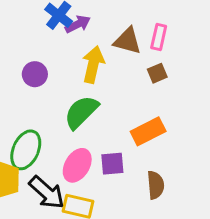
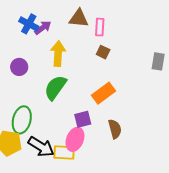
brown triangle: (127, 41) -> (79, 18), moved
brown square: (157, 73) -> (103, 52), turned -32
pink ellipse: (77, 165) -> (75, 139), moved

